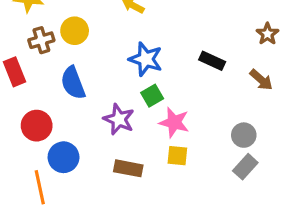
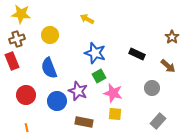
brown cross: (41, 40) -> (17, 39), moved
gray circle: (244, 135) -> (152, 88), moved
blue circle: (64, 157) -> (57, 101), moved

